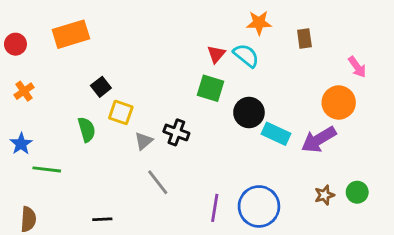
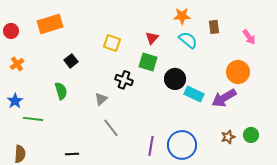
cyan semicircle: (246, 56) -> (188, 40), moved
pink arrow: (357, 67) -> (249, 37), moved
yellow square: (121, 112) -> (112, 43), moved
black cross: (176, 132) -> (124, 80), moved

